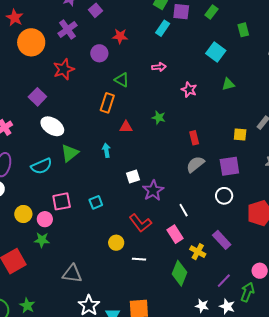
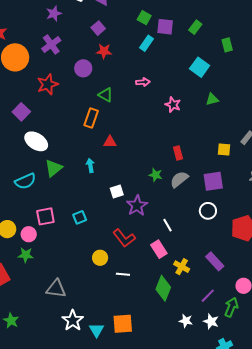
purple square: (96, 10) -> (98, 28), moved
green star: (159, 118) -> (156, 175), moved
purple rectangle: (222, 240) -> (215, 261), moved

